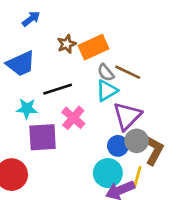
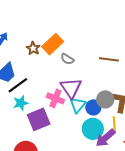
brown line: (128, 72) -> (109, 59), moved
black line: (58, 89) -> (18, 85), moved
cyan triangle: (107, 91) -> (78, 105), moved
purple triangle: (127, 116) -> (71, 88), moved

